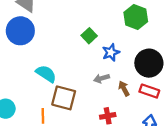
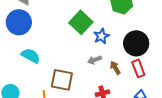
green square: (89, 36) -> (81, 22), size x1.6
cyan semicircle: (46, 74) -> (31, 56), moved
red rectangle: (149, 91) -> (138, 68), turned 54

